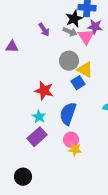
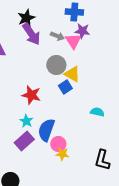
black star: (74, 19) -> (26, 18), moved
purple arrow: (44, 30) -> (31, 34), size x1.6
blue semicircle: (68, 114) -> (46, 130), moved

